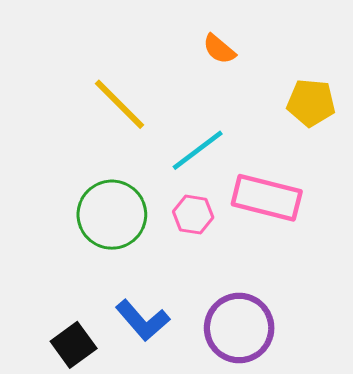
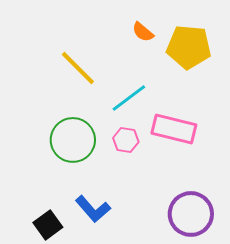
yellow pentagon: (311, 103) -> (189, 47), moved, size x1.4
purple circle: (239, 328) -> (191, 214), moved

